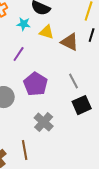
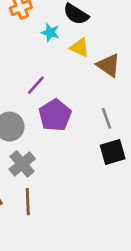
purple line: (19, 54) -> (36, 85), moved
gray cross: (44, 122) -> (22, 164), moved

